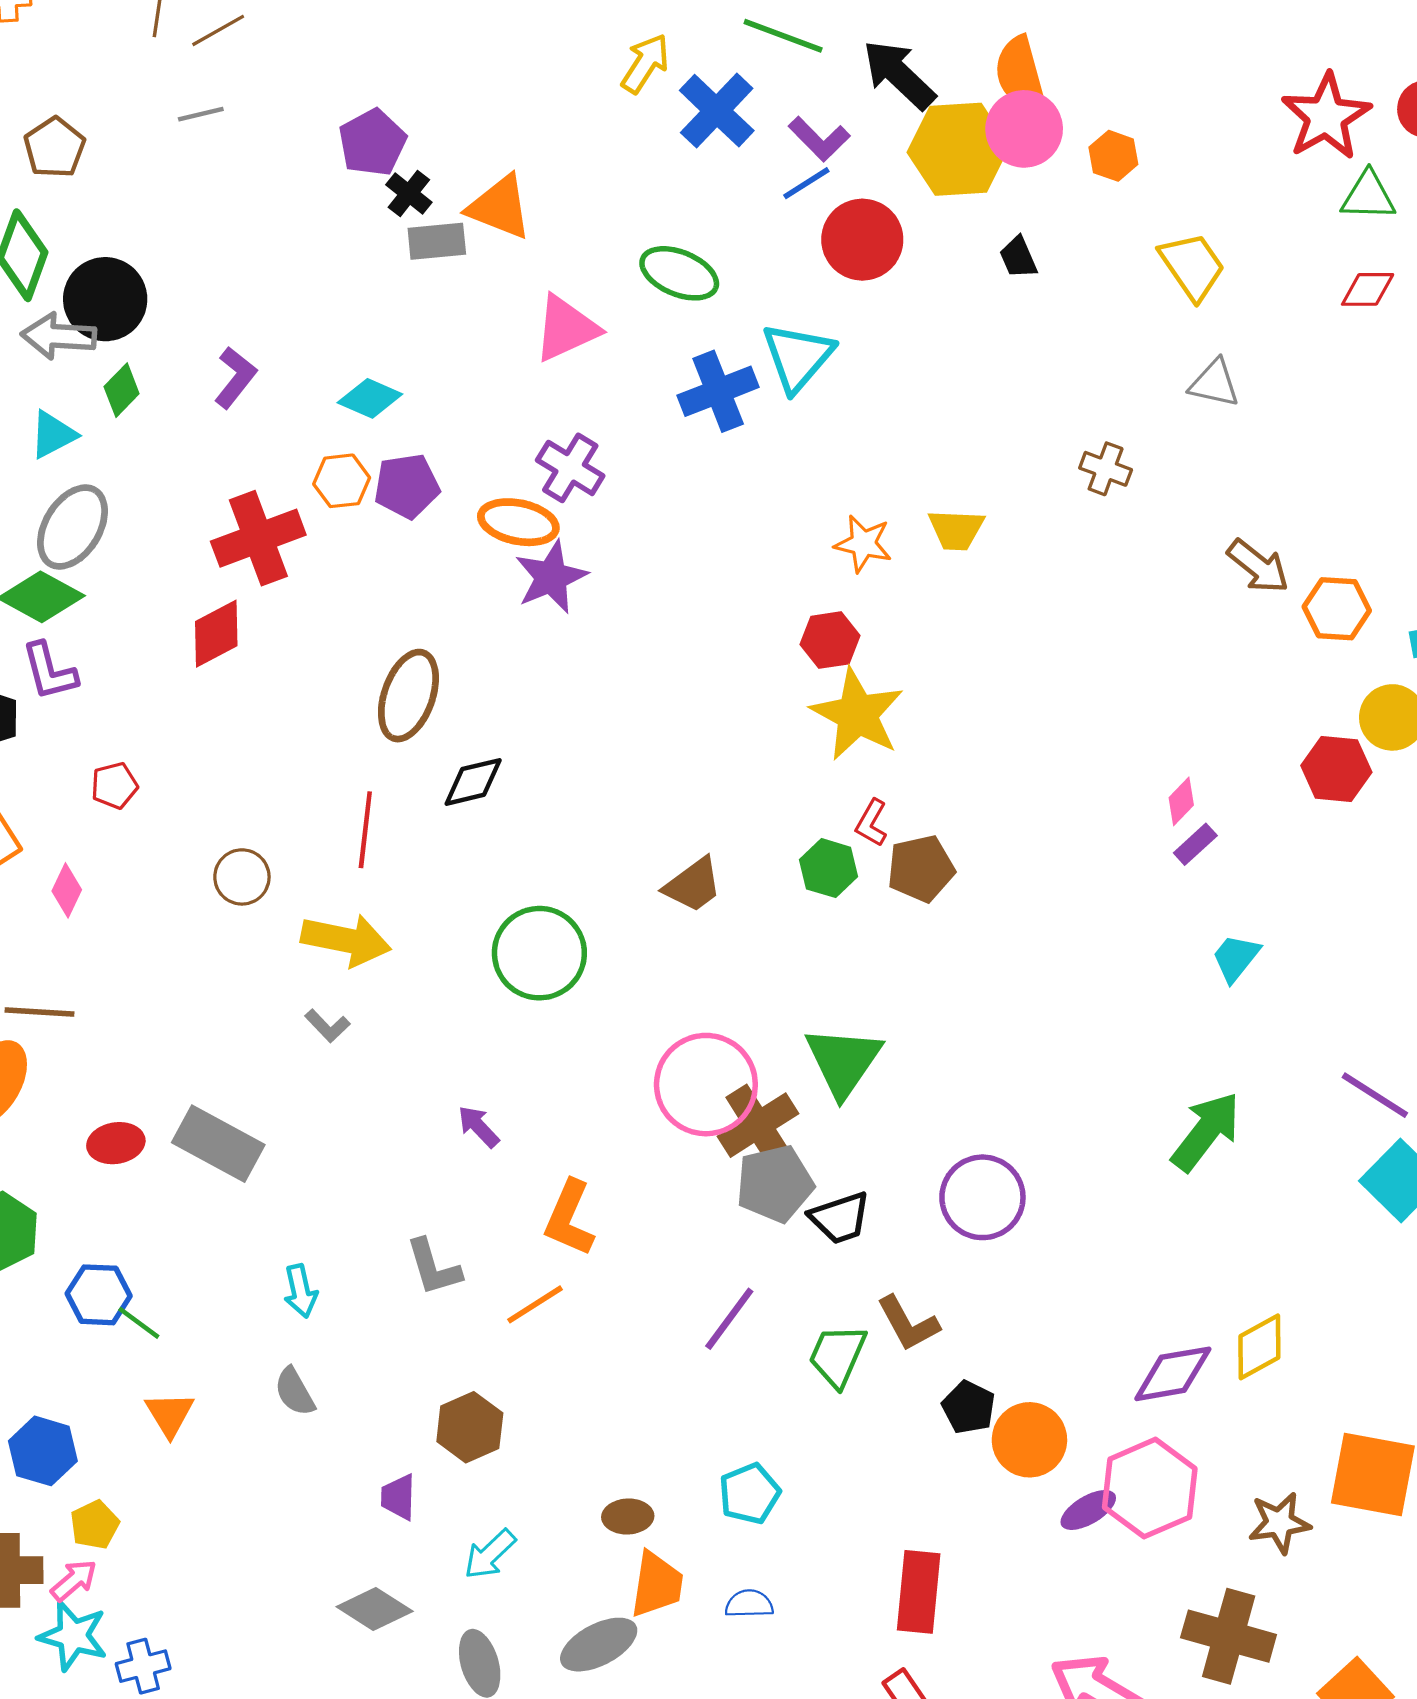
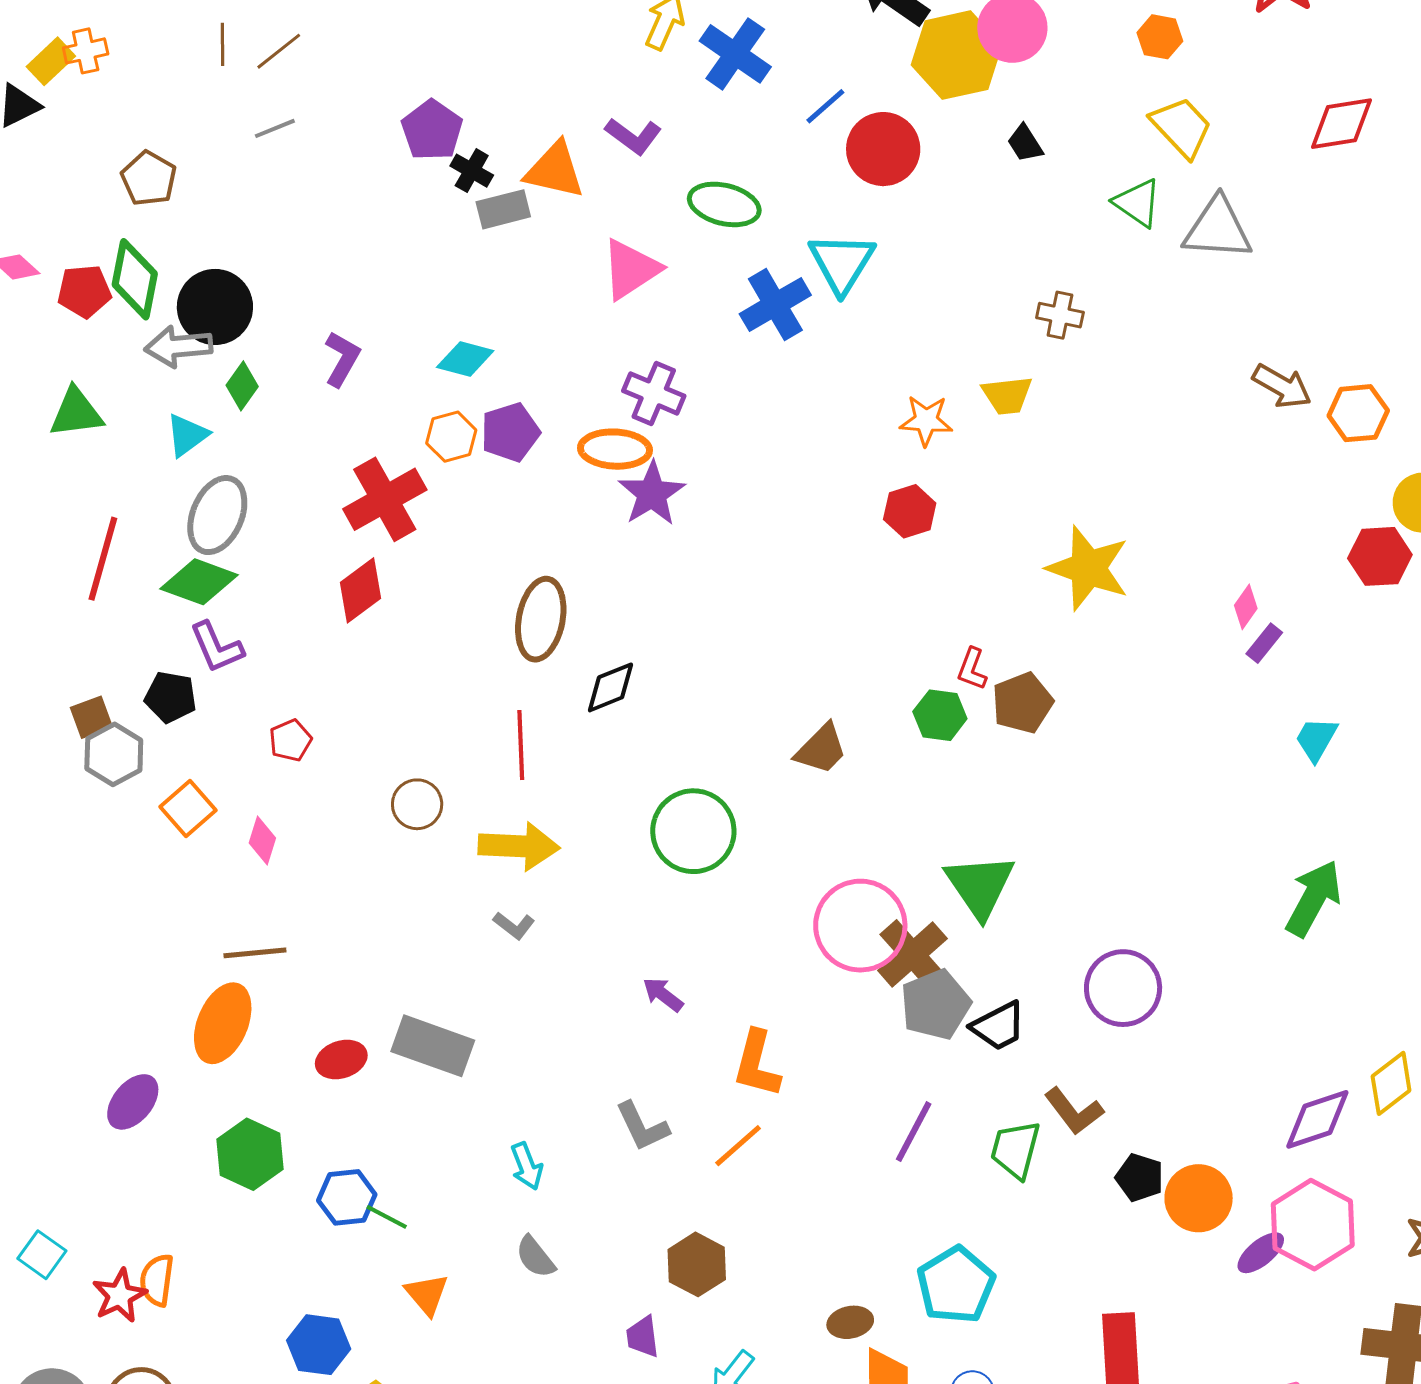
purple L-shape: (819, 139) -> (633, 136), moved
orange hexagon: (1113, 156) -> (1160, 37), moved
green triangle: (1368, 196) -> (1138, 203), moved, turned 42
red diamond: (1368, 289) -> (1341, 124), size x1.4
gray triangle: (1214, 383) -> (1218, 229), size x1.5
brown cross: (1106, 469) -> (1060, 315), moved
yellow star: (857, 714) -> (1088, 568), moved
cyan pentagon: (749, 1494) -> (956, 1285), size x1.4

